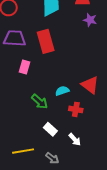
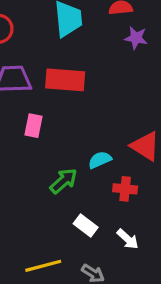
red rectangle: (46, 41) -> (65, 80), turned -65
green arrow: (40, 102) -> (64, 181), turned -78

